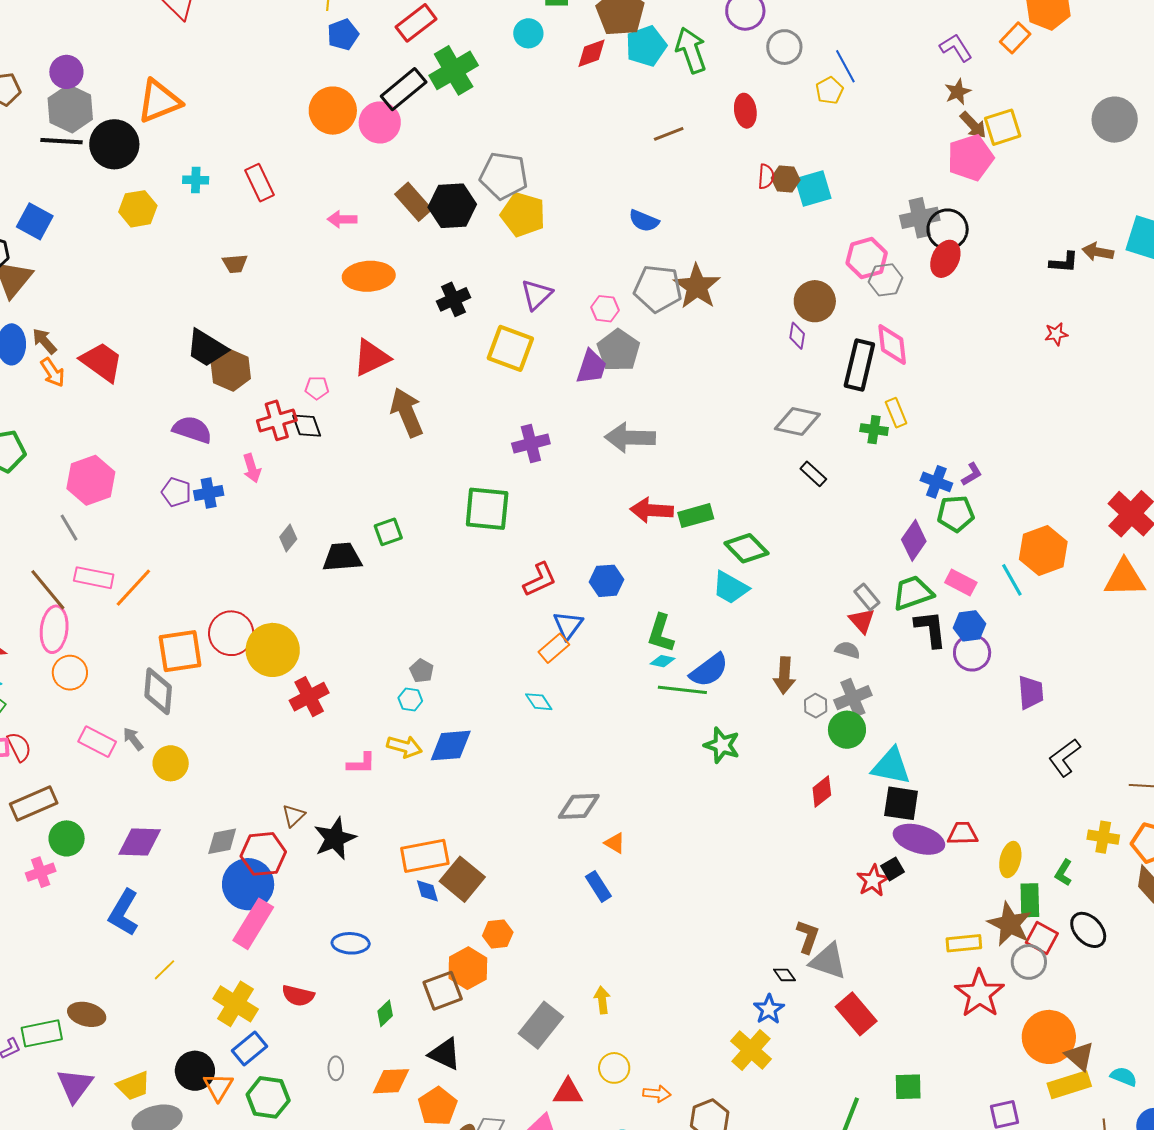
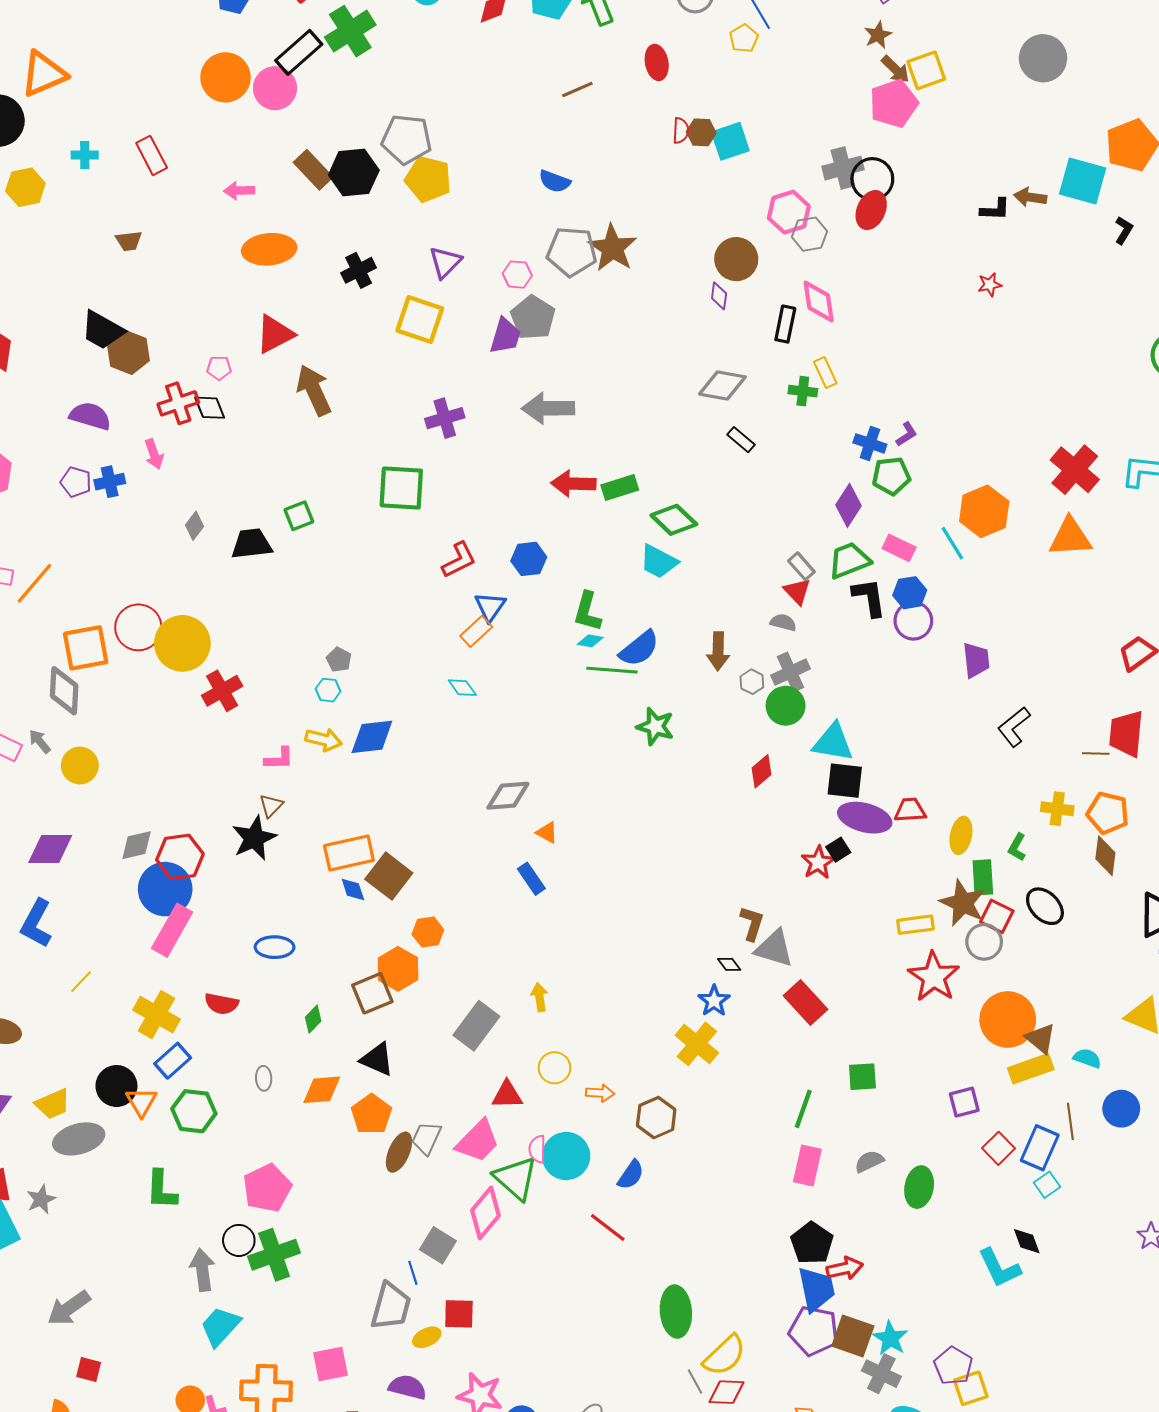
black rectangle: (859, 365) -> (785, 324), size x0.7
brown triangle: (293, 816) -> (271, 806), moved

